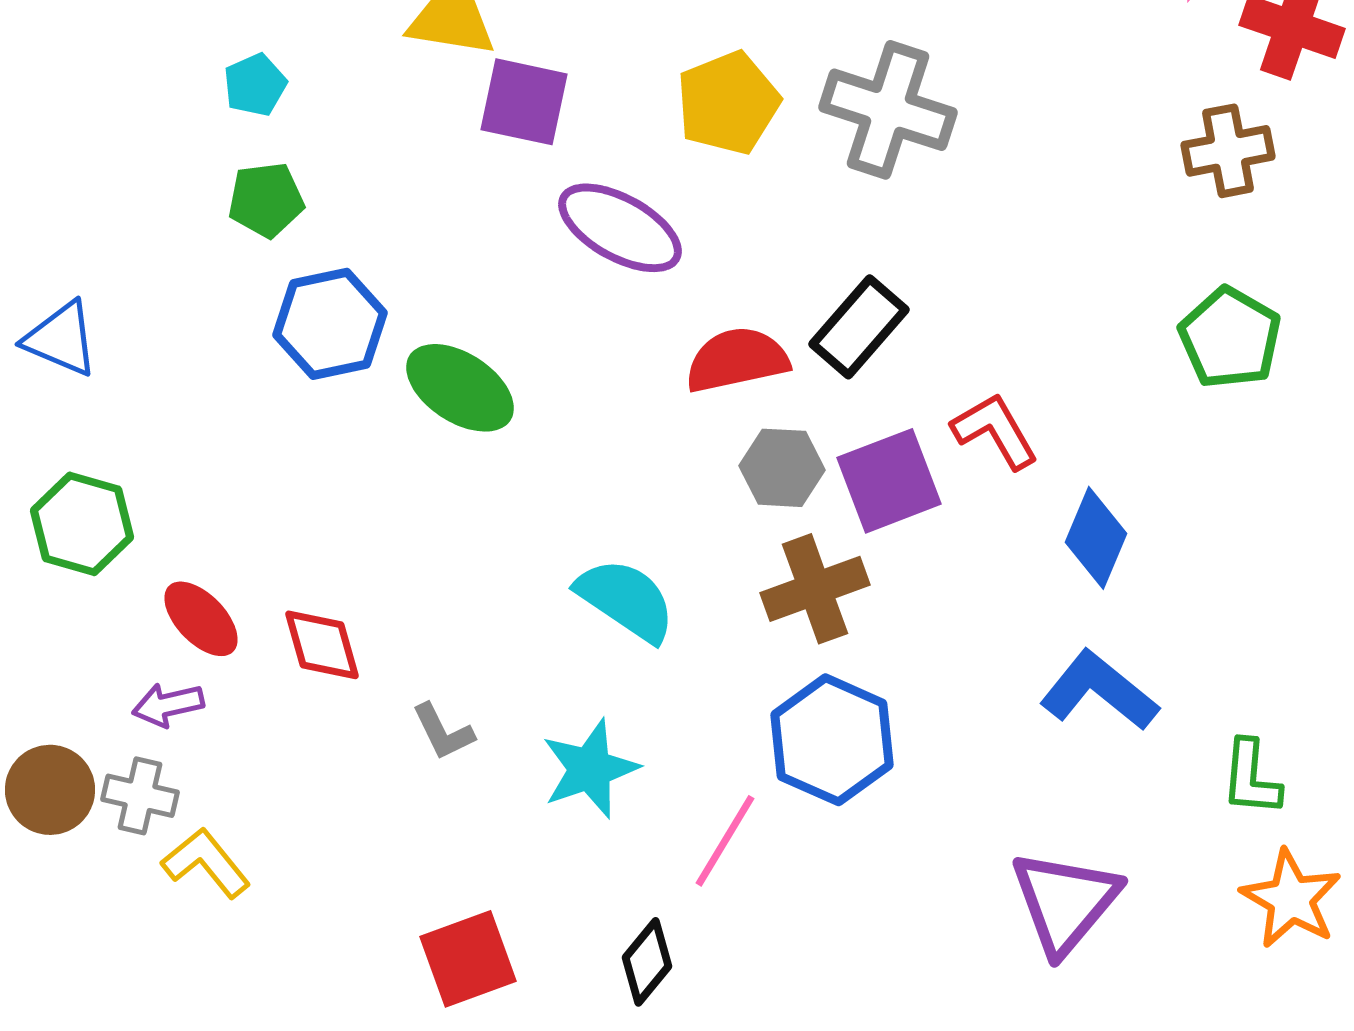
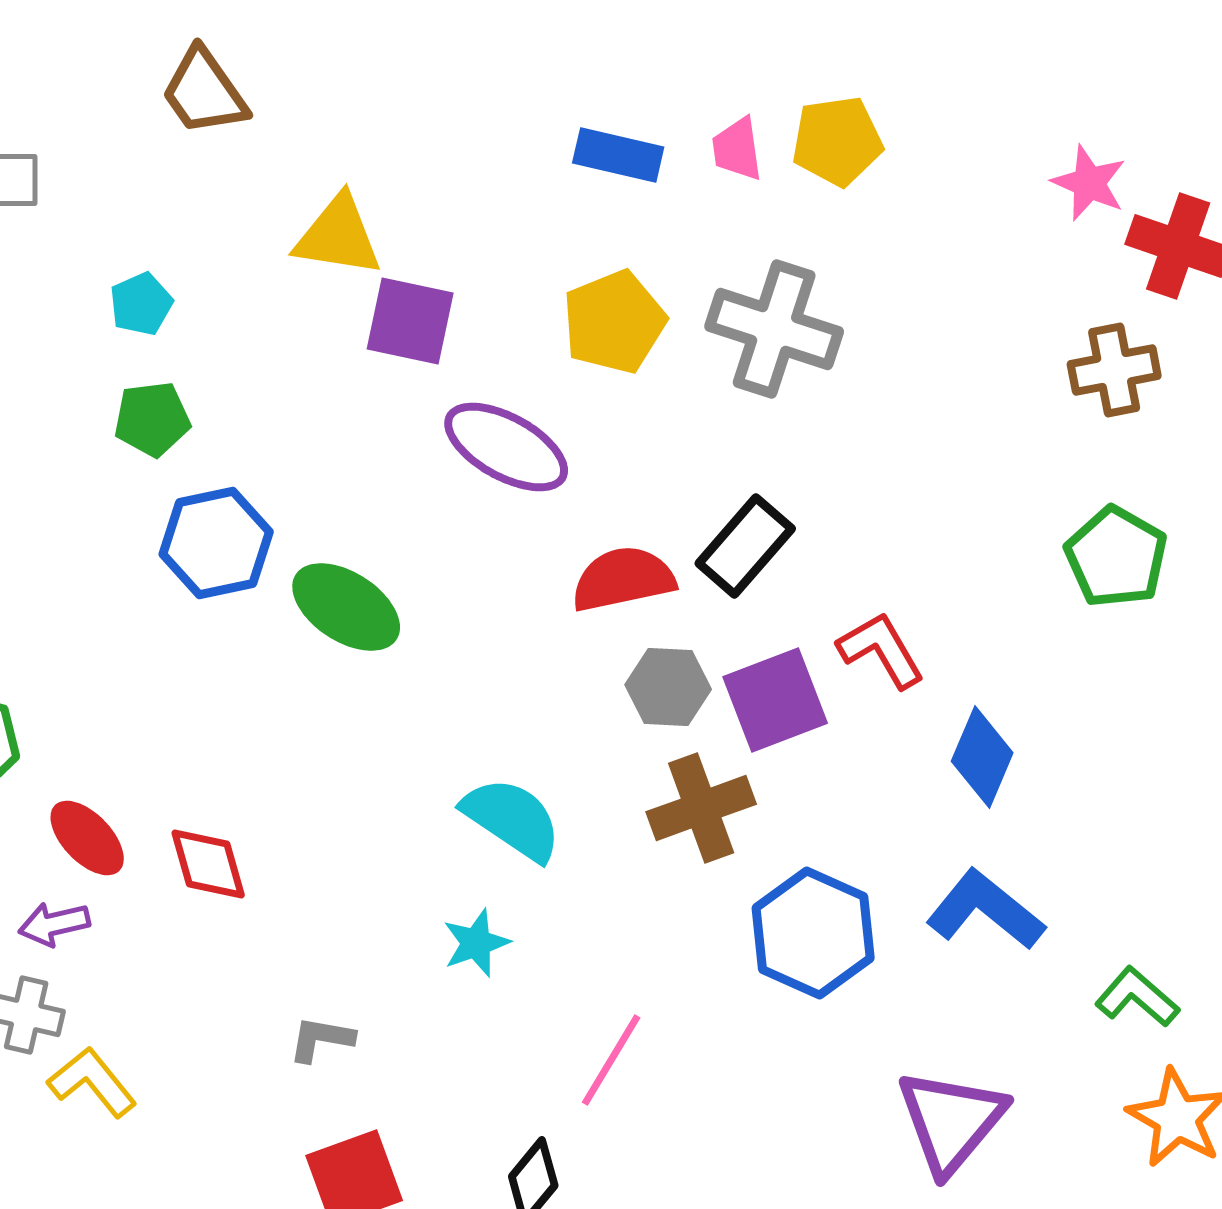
gray L-shape: (443, 732) -> (321, 1039), moved, turned 126
blue hexagon: (832, 740) -> (813, 933), moved
cyan star: (590, 769) -> (476, 943), moved, size x0.7
green L-shape: (1251, 778) -> (1137, 997), turned 126

